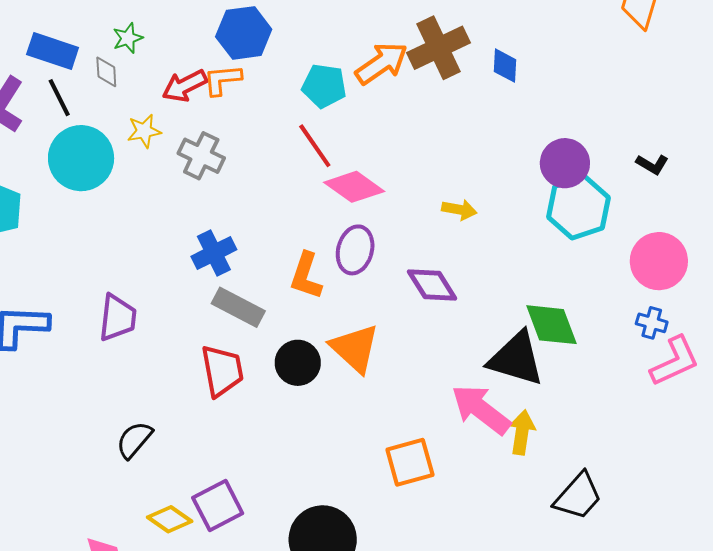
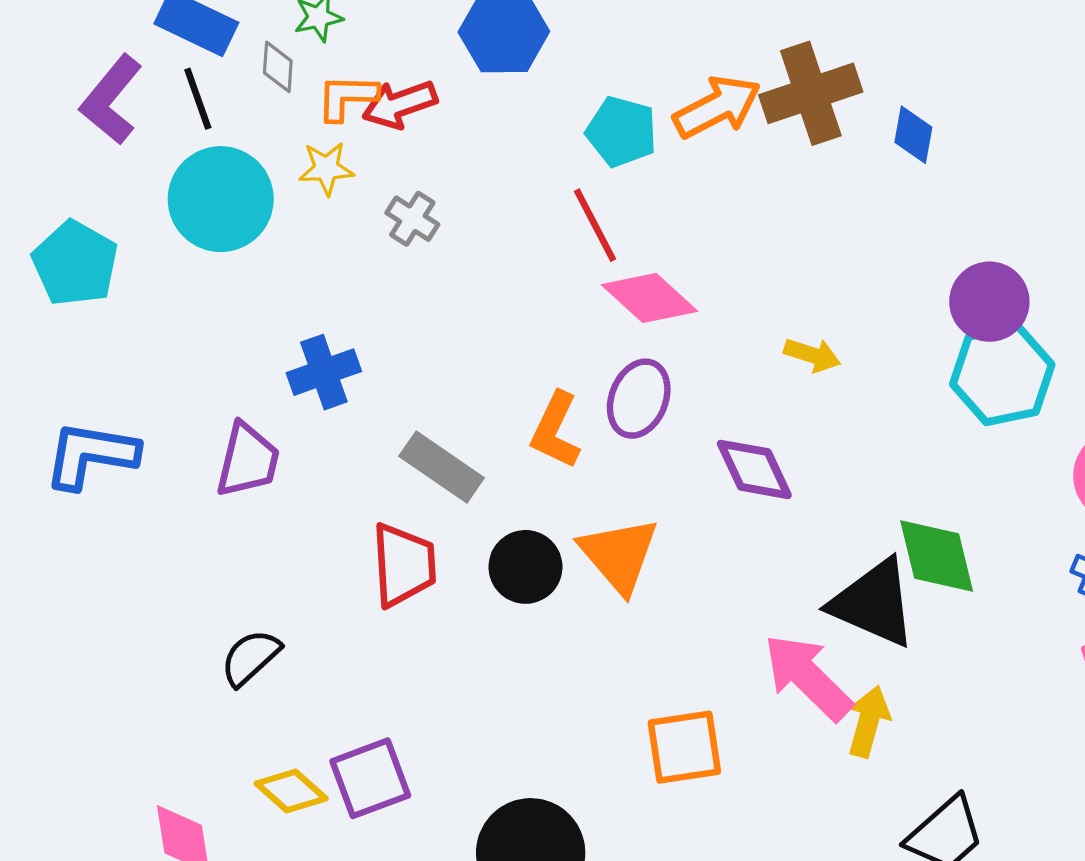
orange L-shape: (222, 80) -> (347, 97), moved
gray cross: (201, 156) -> (412, 219), size x0.7
blue cross: (214, 253) -> (324, 372), moved

